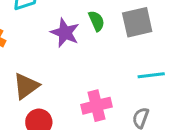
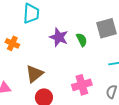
green semicircle: (96, 21) -> (82, 40), moved

